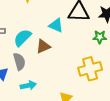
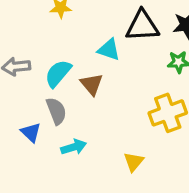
brown triangle: (43, 46) -> (92, 84), turned -42

